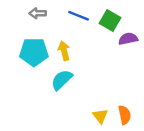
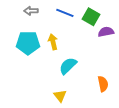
cyan semicircle: (62, 80) -> (68, 66), moved
orange semicircle: (125, 115) -> (103, 84), moved
yellow triangle: (100, 116) -> (60, 96), moved

